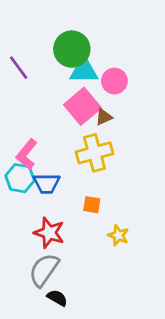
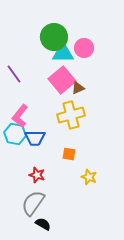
purple line: (19, 68) -> (14, 74), moved
pink circle: (114, 81) -> (84, 48), moved
red star: (49, 233) -> (37, 175), size x0.7

